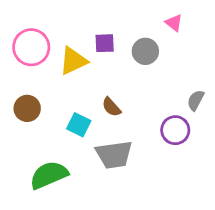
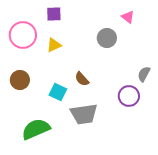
purple square: (105, 43) -> (54, 14), moved
yellow triangle: (73, 61) -> (54, 45), size x0.7

